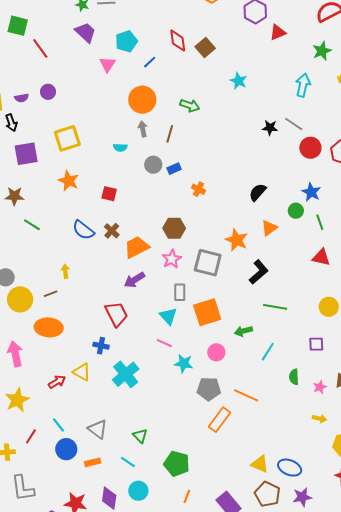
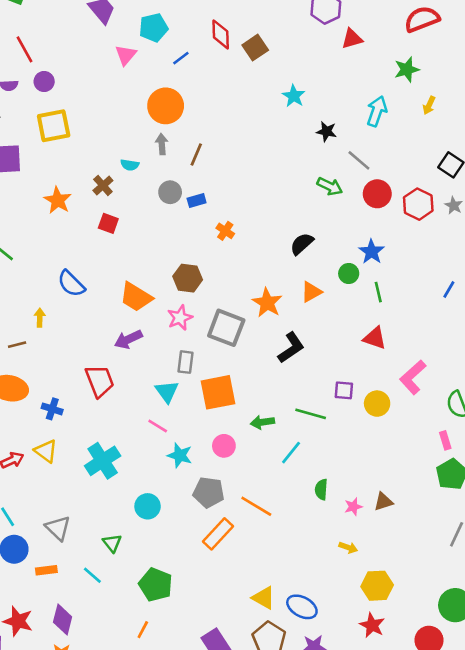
red line: (40, 48) -> (25, 49), moved
green arrow: (190, 106) -> (330, 186), moved
black star: (270, 128) -> (326, 131), moved
yellow square: (67, 138) -> (54, 126), moved
blue semicircle: (83, 230) -> (71, 284), moved
brown cross: (112, 231) -> (103, 186), moved
orange trapezoid: (137, 247) -> (136, 297), turned -128
green line: (275, 307) -> (311, 414), moved
purple square: (316, 344) -> (344, 390), moved
blue cross: (101, 346) -> (52, 409), moved
cyan circle: (138, 491) -> (148, 506), moved
orange line: (187, 496) -> (143, 630), moved

